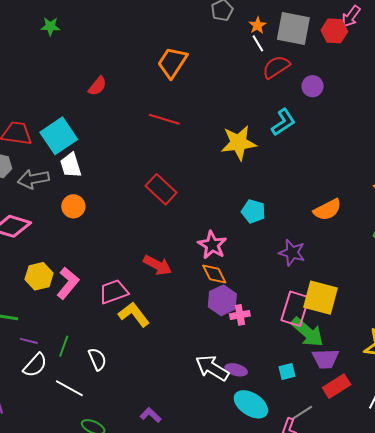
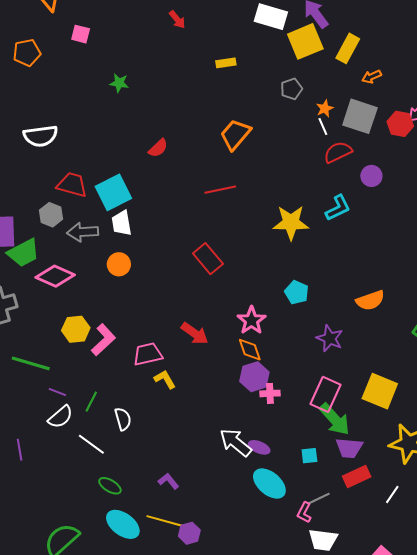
red line: (164, 119) -> (220, 190), turned -36
yellow square: (321, 298) -> (380, 391), moved
yellow L-shape: (134, 314) -> (165, 379), size x0.7

